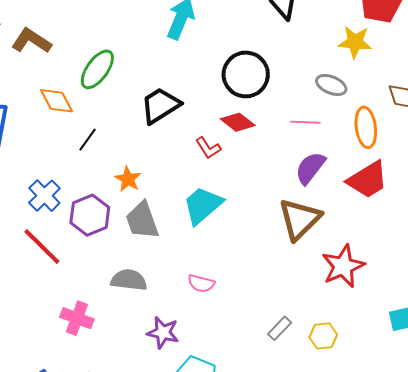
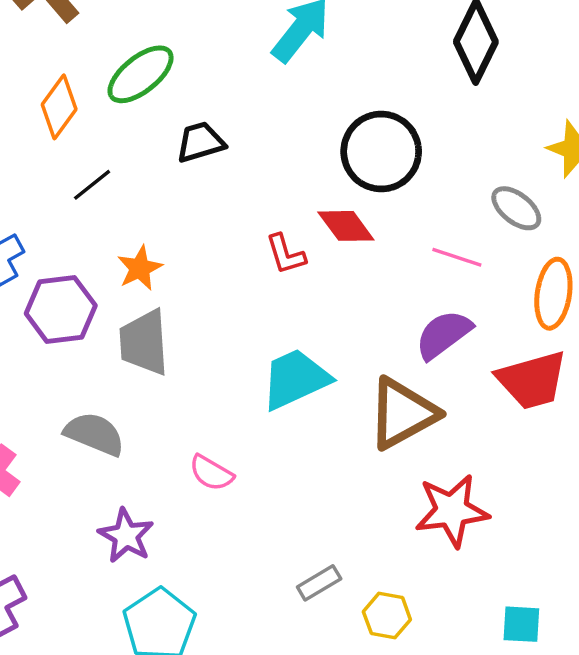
orange diamond: (57, 101) -> (59, 107), turned 48
black trapezoid: (160, 105) -> (200, 142), moved, size x0.7
cyan trapezoid: (203, 205) -> (295, 379), moved

